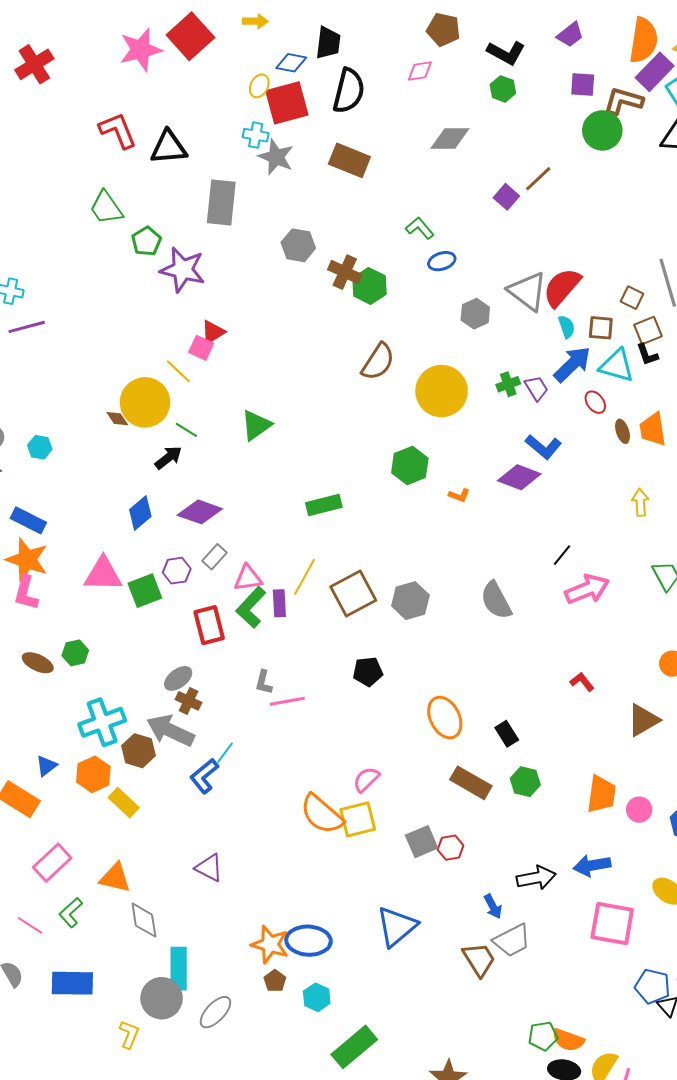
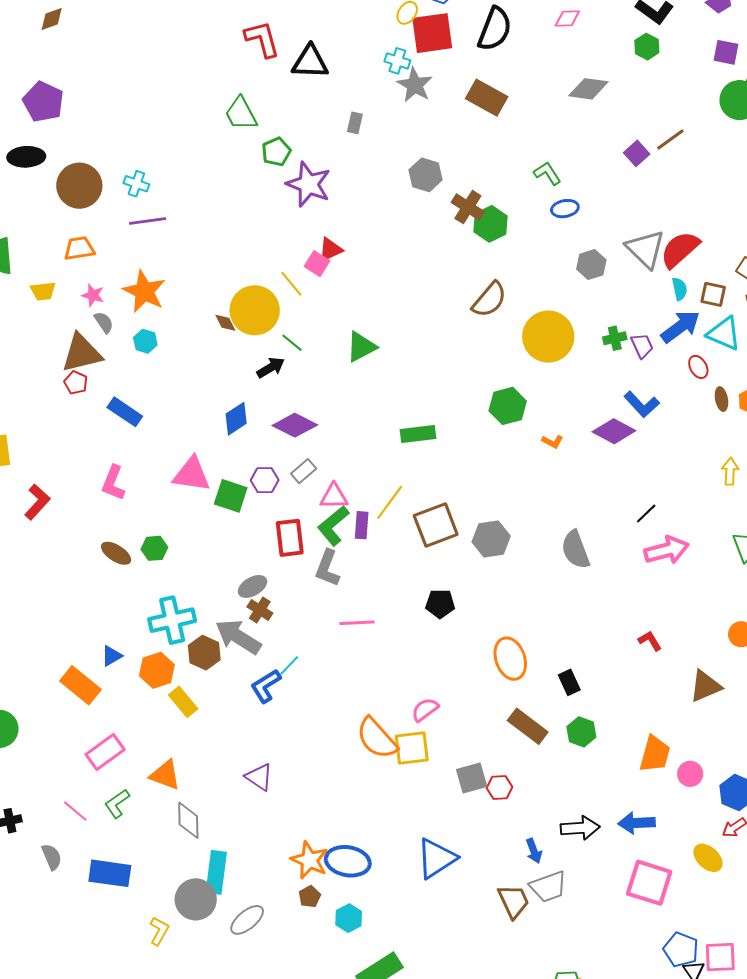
gray rectangle: (221, 202) -> (355, 123), size x0.5
orange star: (27, 560) -> (144, 291), moved
green square: (145, 591) -> (231, 496), turned 32
gray L-shape: (264, 682) -> (327, 568), moved, size x1.5

